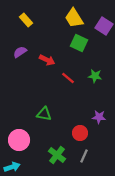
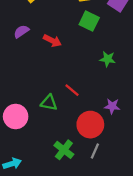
red line: (68, 78) -> (72, 90), moved
red circle: (80, 133) -> (90, 125), size x1.5
pink circle: (19, 140) -> (16, 117), moved

